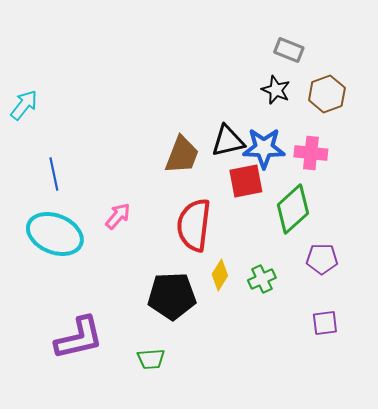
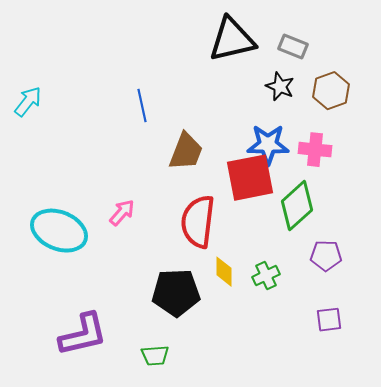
black triangle: (228, 141) -> (232, 40), moved, size x1.4
blue line: (54, 174) -> (142, 106), moved
red square: (246, 181) -> (250, 178), size x1.4
yellow diamond: (220, 275) -> (224, 272), turned -32

